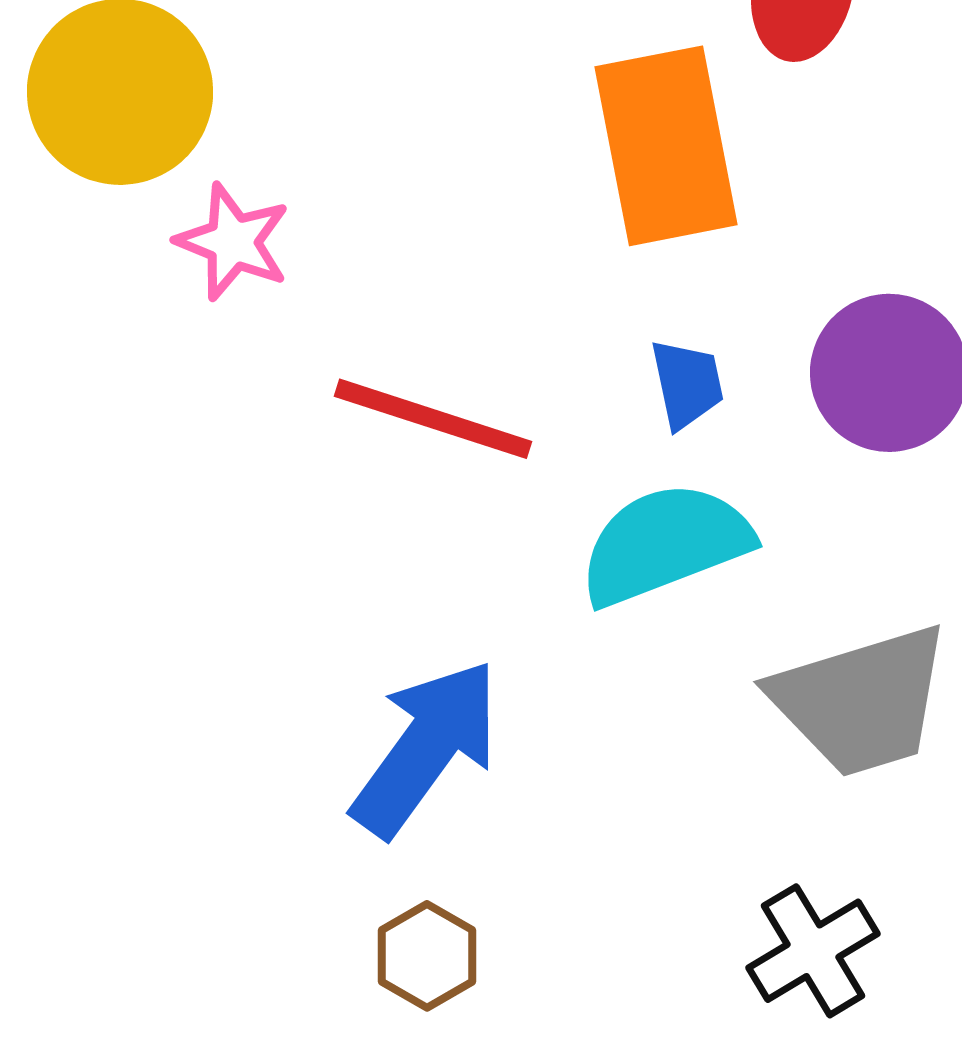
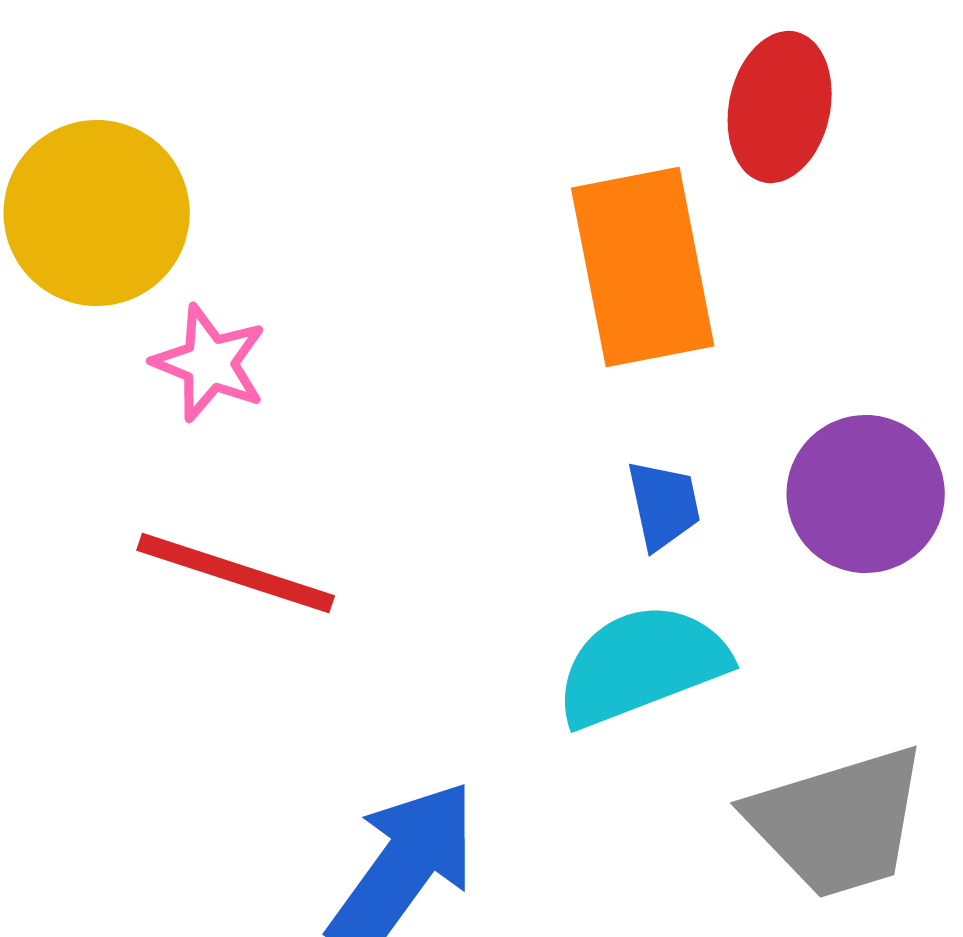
red line: (433, 419) -> (236, 573), moved

